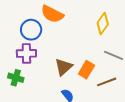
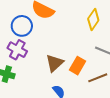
purple cross: (26, 53) -> (17, 50), turned 30

